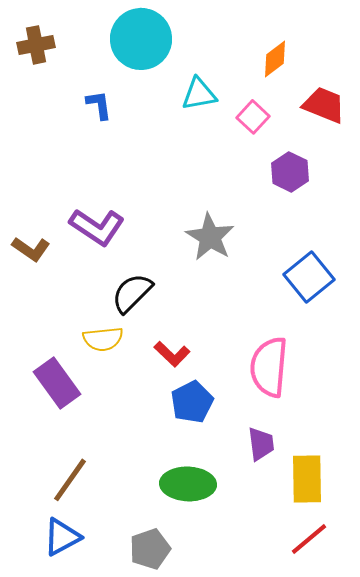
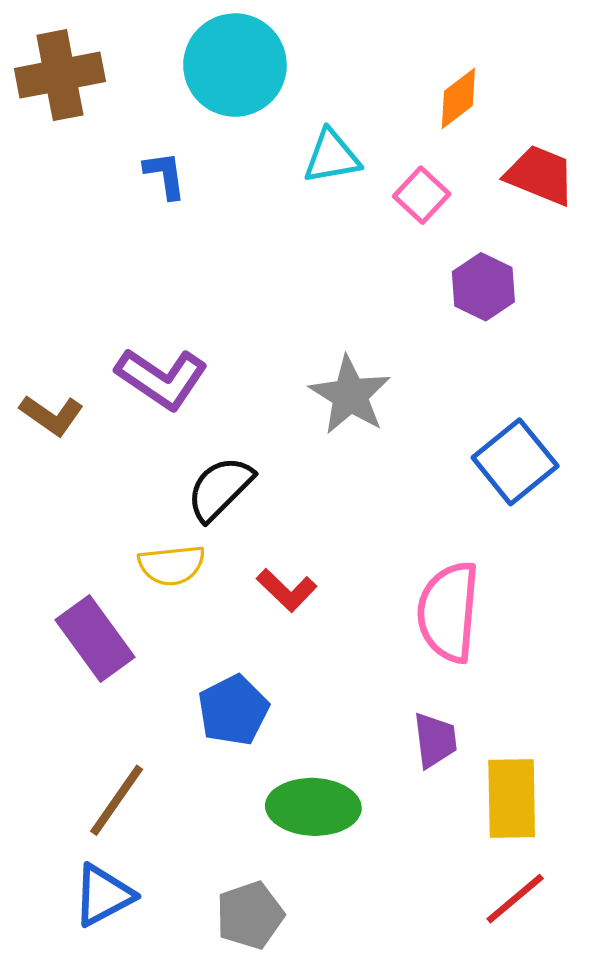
brown cross: (36, 45) -> (60, 75), size x1.4
blue pentagon: (192, 402) -> (233, 710), moved

